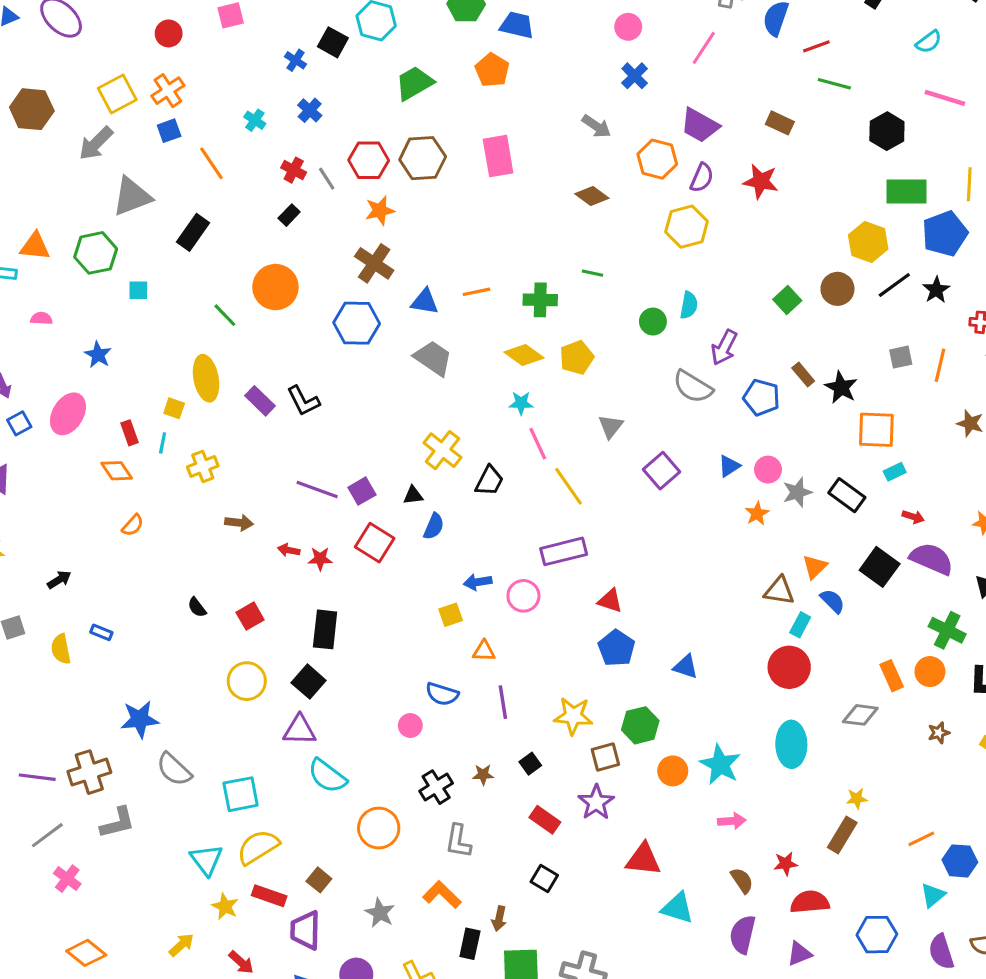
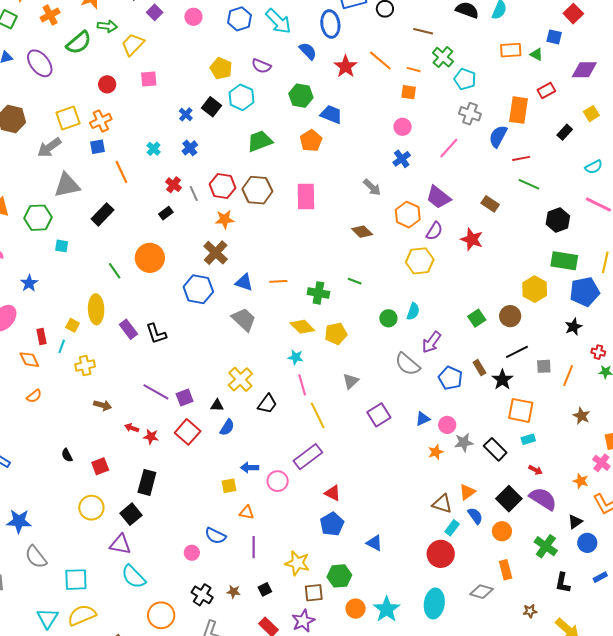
black line: (894, 285) -> (517, 352), moved
purple rectangle: (564, 551) -> (308, 457), turned -32
orange circle: (930, 672) -> (502, 531), moved
black cross: (436, 787) -> (202, 595), turned -35

